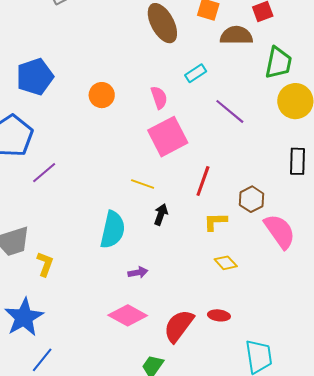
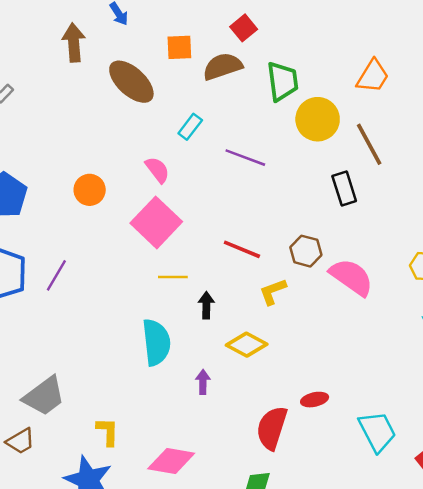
pink square: (168, 137) -> (156, 222), moved
purple line: (44, 173) -> (56, 275), moved
red line: (203, 181) -> (242, 249), turned -68
yellow diamond: (226, 263) -> (247, 345), moved, size x1.4
yellow L-shape: (45, 264) -> (108, 432), moved
purple arrow: (138, 272) -> (203, 382), turned -60
pink diamond: (128, 315) -> (171, 461), moved

